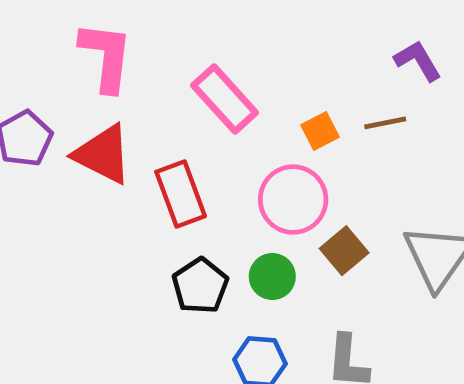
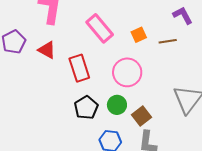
orange square: (320, 131) -> (139, 35), moved
red triangle: (103, 154) -> (47, 50), size x0.7
brown square: (344, 251) -> (142, 116), moved

